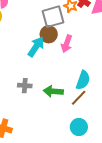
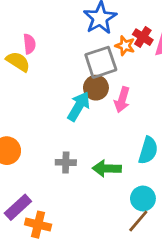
brown line: (79, 98) -> (138, 221), moved
cyan circle: (79, 127) -> (143, 199), moved

